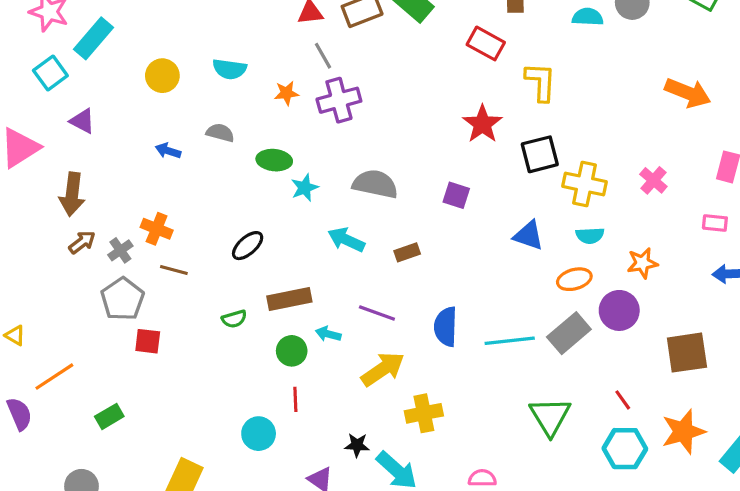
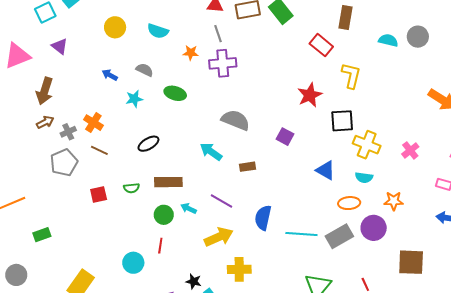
cyan star: (305, 188) -> (134, 99), moved
red square: (148, 341) -> (99, 195), moved, turned -30

